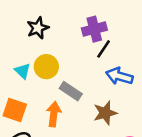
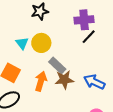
blue arrow: (119, 76) -> (94, 82), moved
brown star: (105, 113) -> (64, 80), moved

